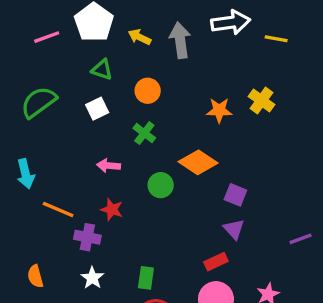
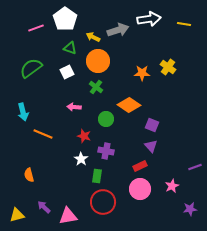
yellow arrow: (139, 37) -> (93, 37), moved
yellow line: (276, 39) -> (184, 24), moved
gray arrow: (180, 40) -> (118, 30), turned 80
orange circle: (148, 91) -> (98, 61), size x1.5
red star: (112, 210) -> (84, 136), moved
purple cross: (87, 237) -> (106, 151), moved
purple line: (301, 239) -> (195, 167), moved
white star: (92, 278) -> (81, 159), moved

